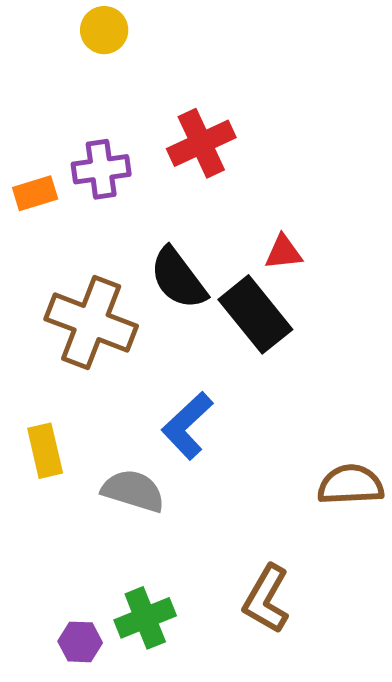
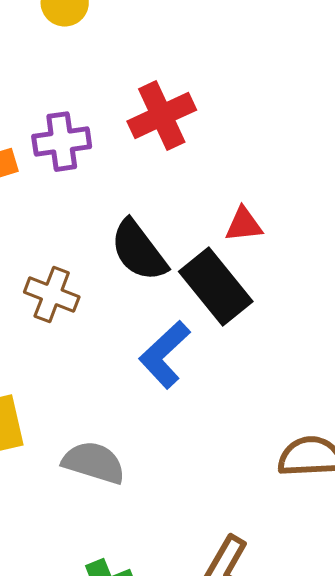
brown cross: (91, 322) -> (52, 295), size x0.6
blue L-shape: (187, 426) -> (165, 355), moved

